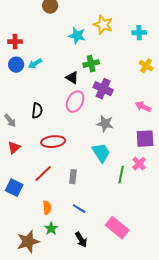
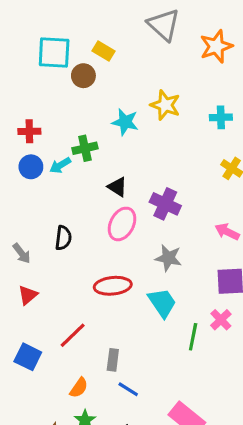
green cross: (91, 64) -> (85, 148), moved
red ellipse: (53, 142) -> (113, 286), moved
gray rectangle: (73, 177) -> (113, 360), moved
orange semicircle: (47, 208) -> (79, 388), turned 40

